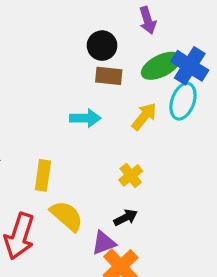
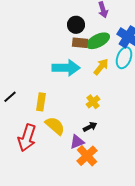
green ellipse: (161, 66) -> (98, 41), moved
cyan arrow: (85, 118) -> (66, 68), size x1.5

